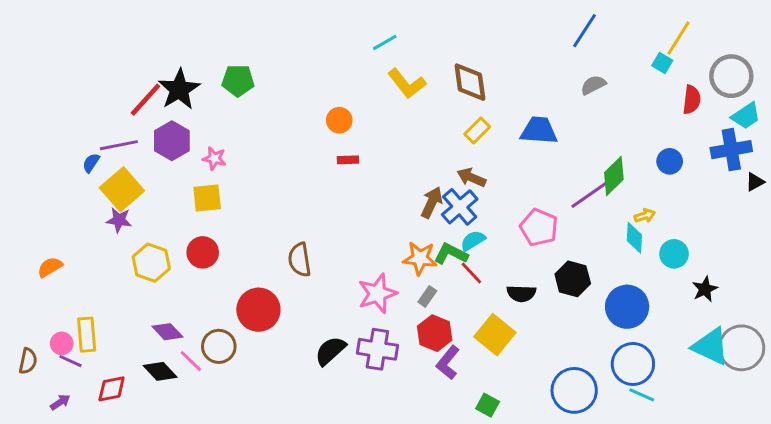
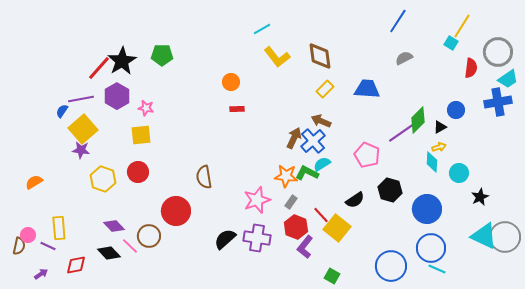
black triangle: (755, 182) -> (440, 127), moved
red line: (471, 273) -> (321, 215), moved
black semicircle: (521, 294) -> (355, 200), turned -36
pink circle: (62, 343) -> (28, 235), moved

